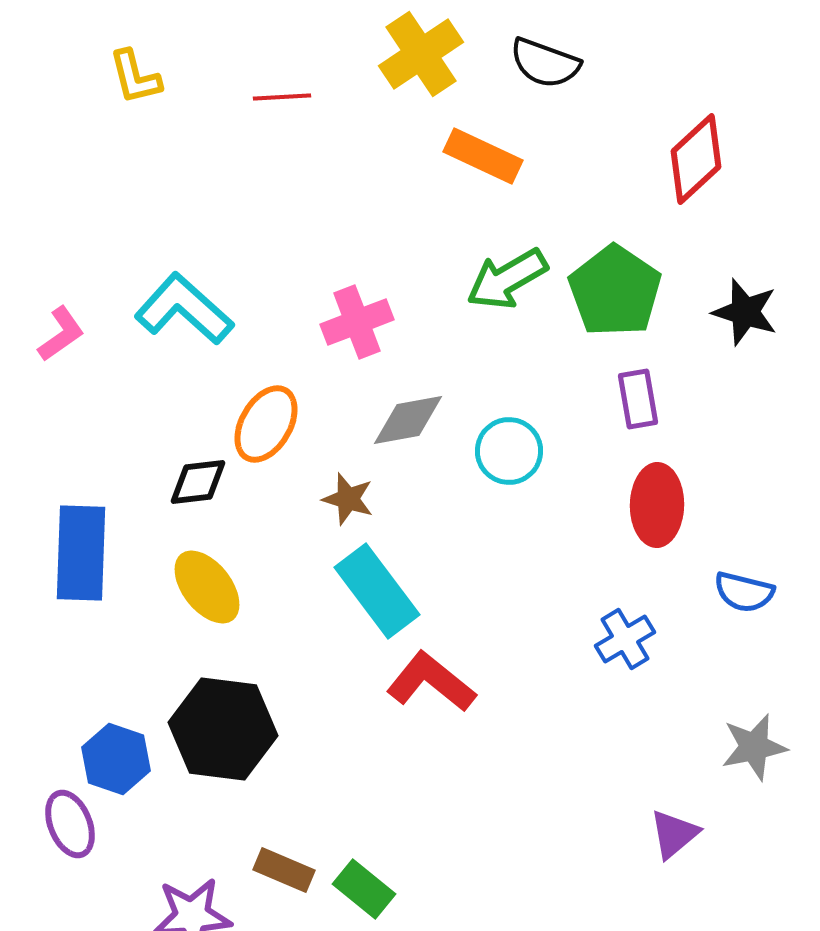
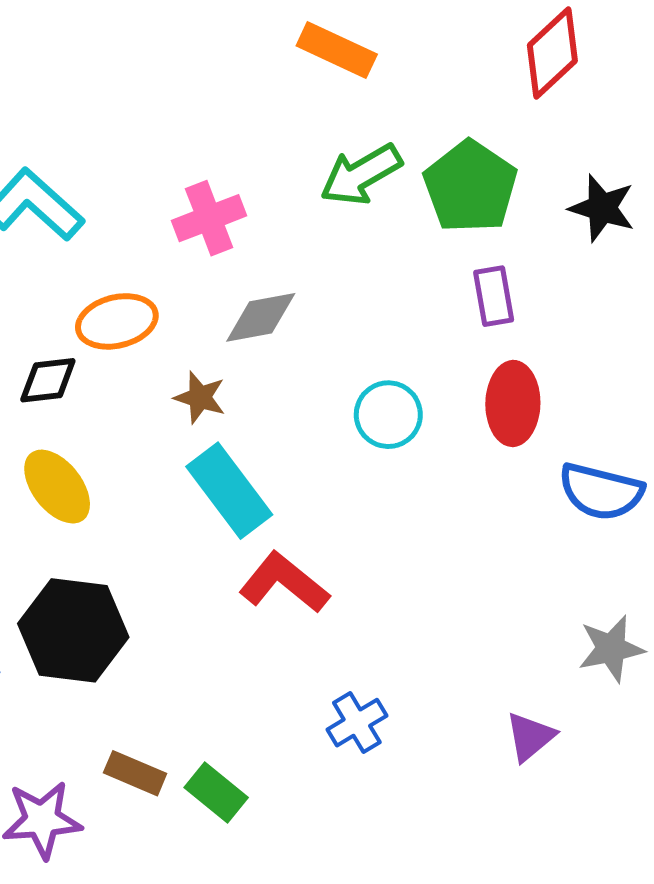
orange ellipse: (266, 424) -> (117, 321), turned 46
cyan circle: (509, 451) -> (388, 415), moved
blue semicircle: (744, 592) -> (601, 492), size x1.4
blue cross: (625, 639) -> (357, 723), moved

